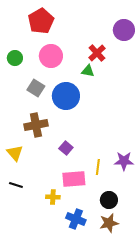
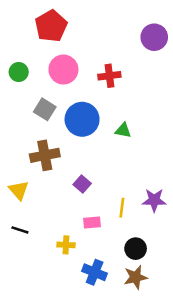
red cross: (97, 53) -> (109, 76), moved, turned 36
green triangle: (88, 71) -> (123, 130), moved
pink rectangle: (74, 179) -> (92, 223), size x0.6

